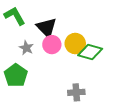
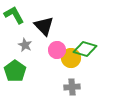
yellow circle: (75, 44) -> (71, 58), moved
pink circle: (52, 45) -> (57, 50), moved

